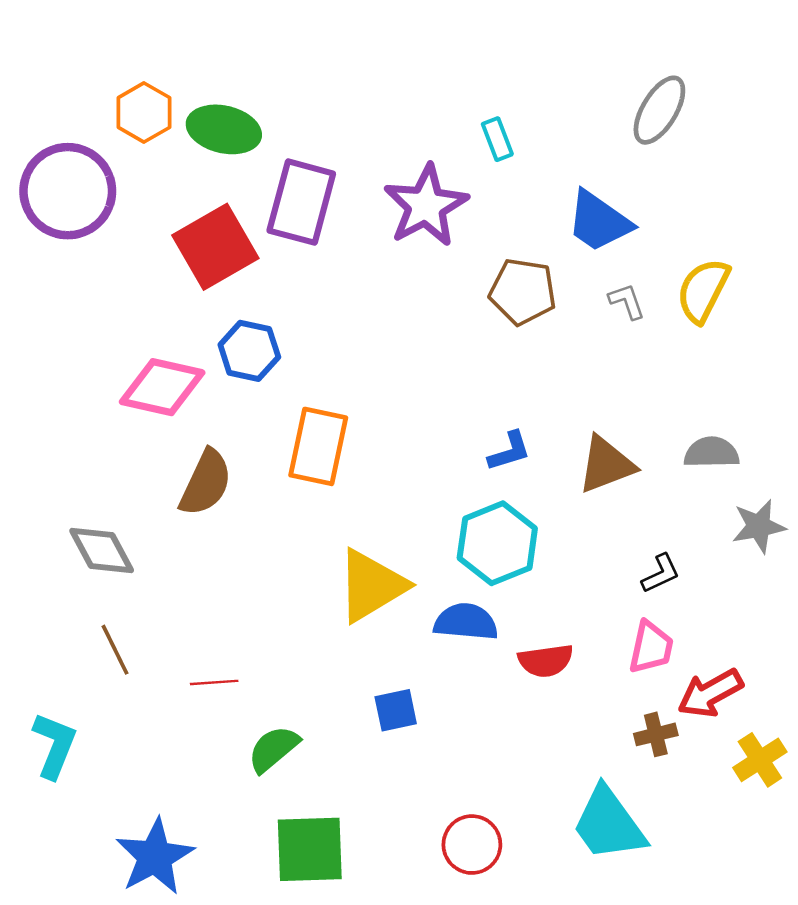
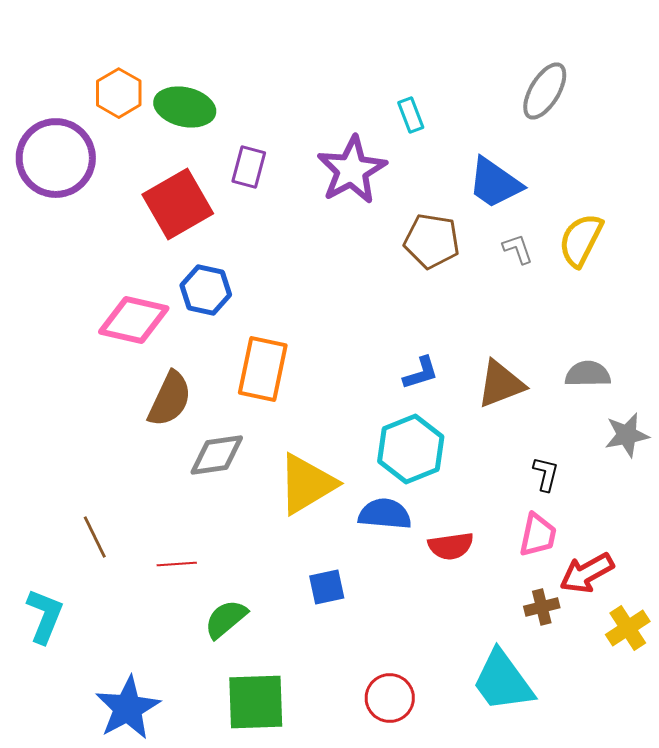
purple rectangle: (301, 202) -> (249, 167), size x0.6
gray diamond: (102, 551) -> (217, 455), moved, turned -70
black L-shape: (661, 574) -> (546, 474), turned -51

